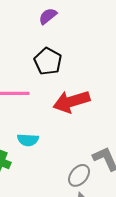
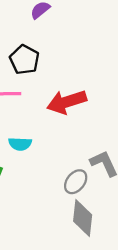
black pentagon: (48, 61) -> (24, 60), moved

